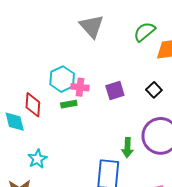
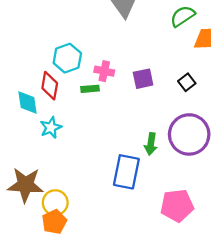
cyan hexagon: (62, 79) -> (67, 58), moved
cyan star: (37, 159) -> (51, 128), moved

